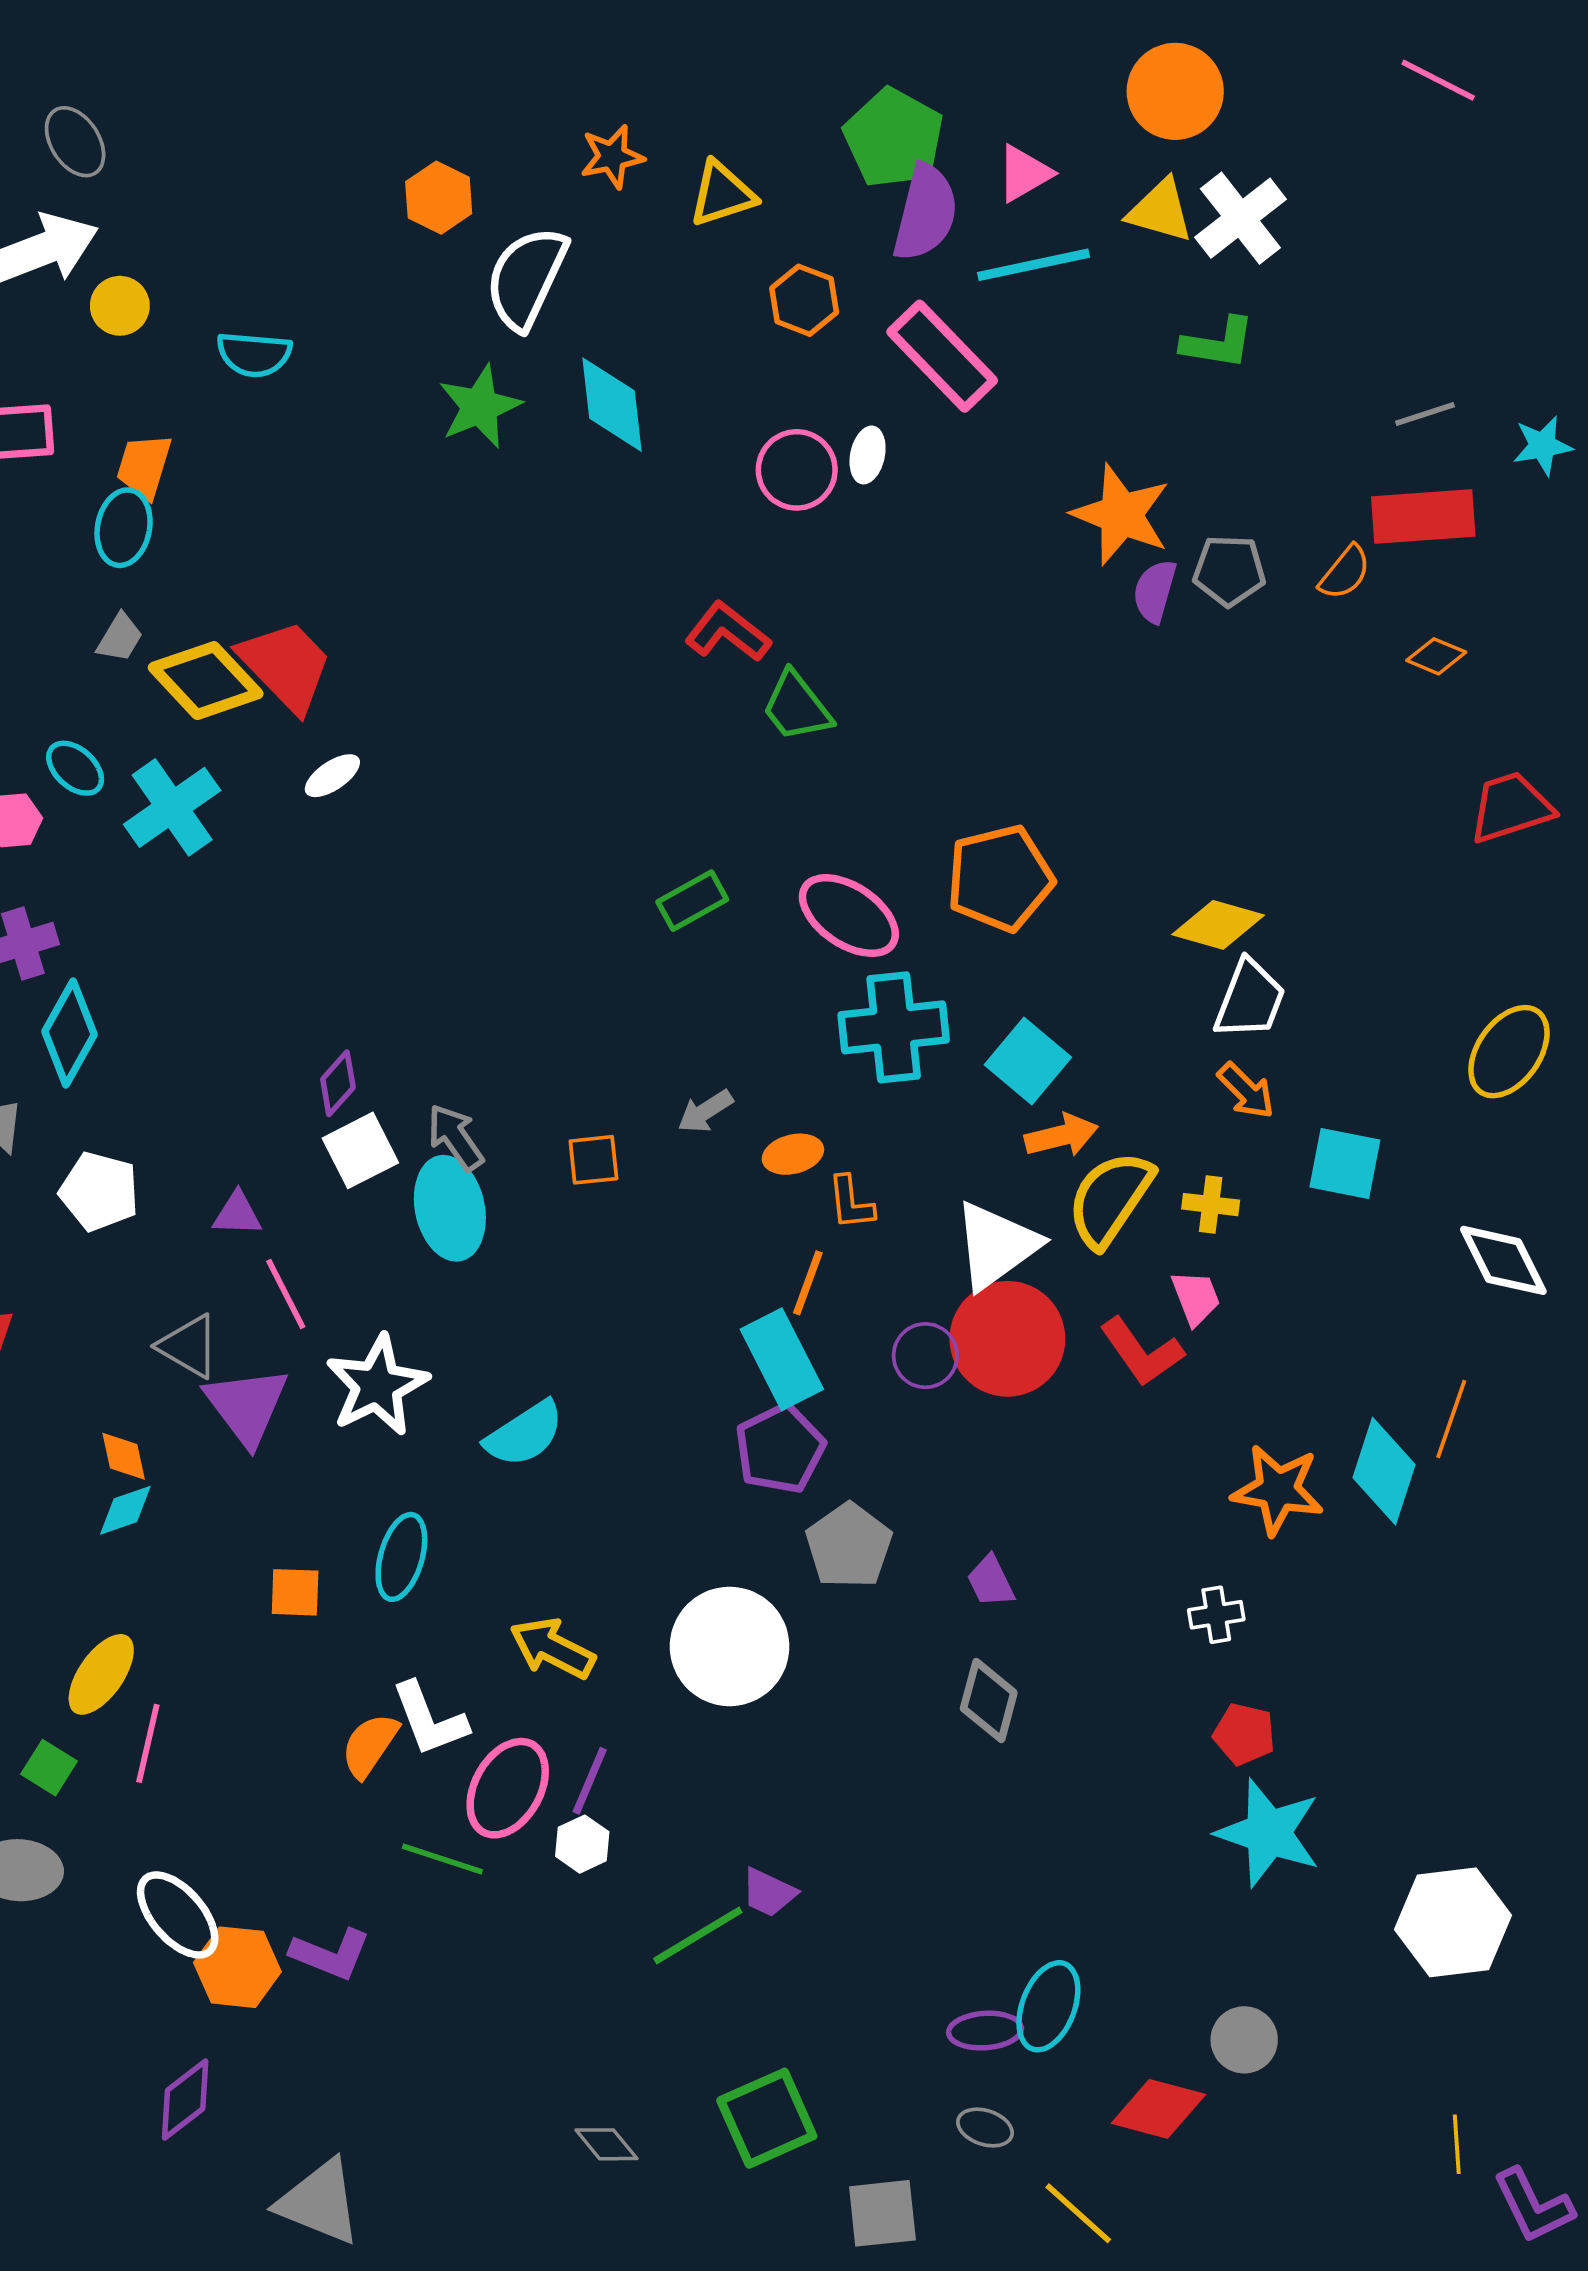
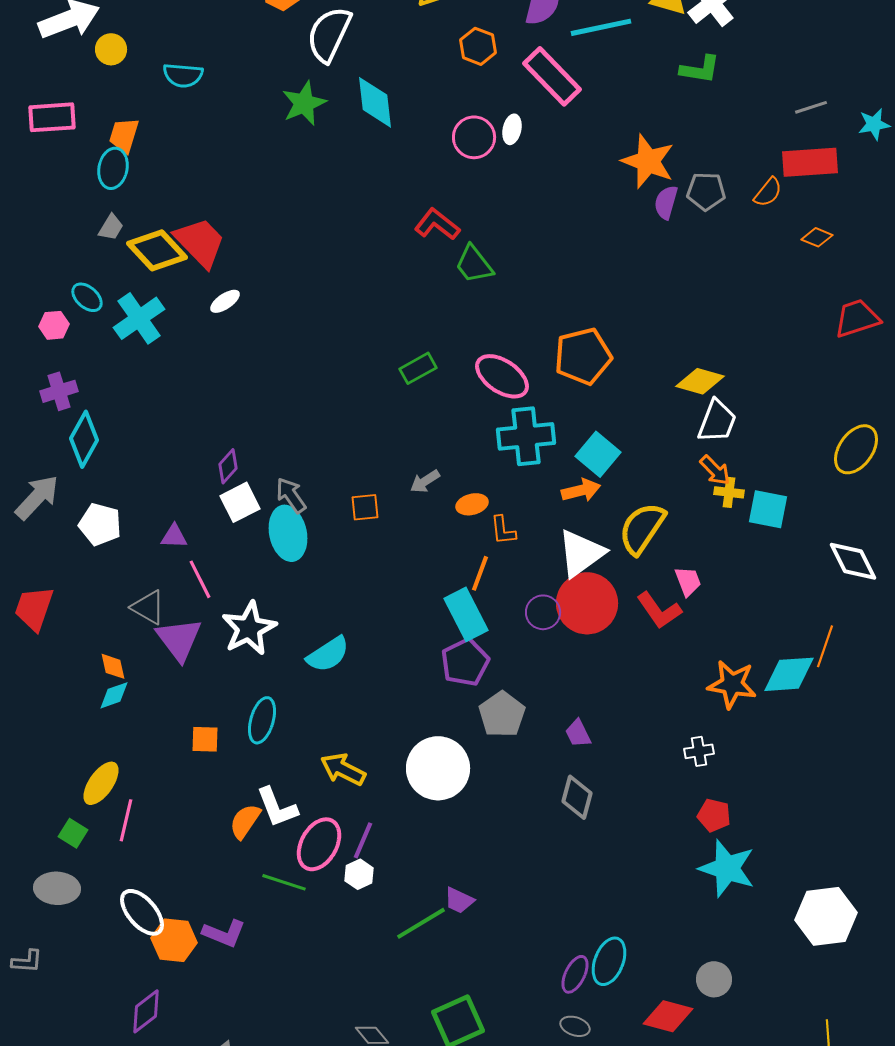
orange arrow: (1061, 1136) -> (581, 490), moved
yellow cross: (1211, 1205) -> (729, 492), moved
cyan diamond: (1384, 1471) -> (789, 674), turned 68
purple ellipse: (985, 2031) -> (575, 974), turned -60

